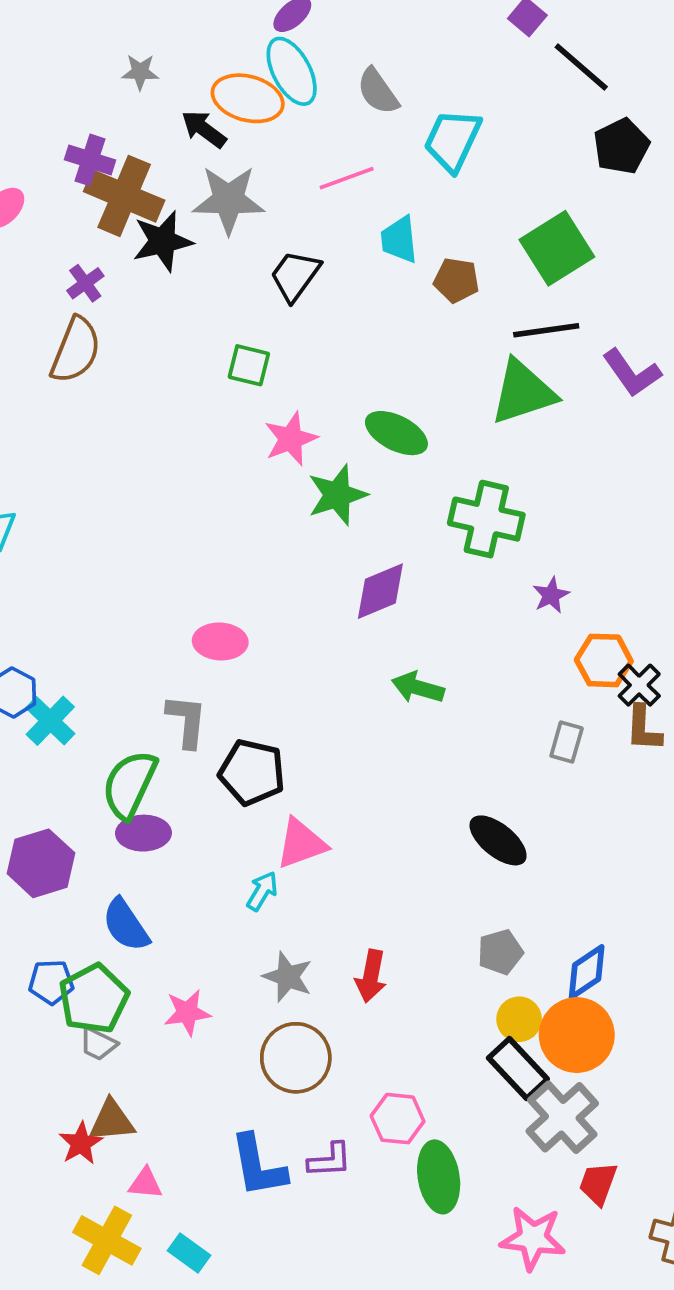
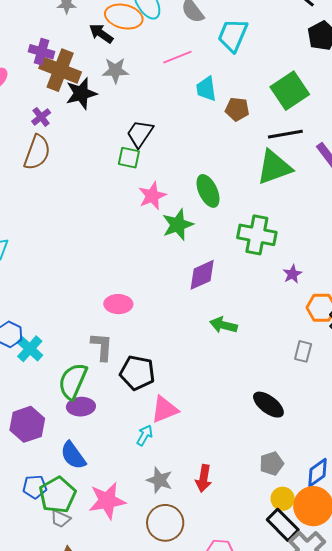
gray star: (228, 200) -> (115, 70), size x0.7
black trapezoid: (295, 276) -> (140, 134), moved
green ellipse: (396, 433) -> (208, 191), turned 40
pink star: (187, 1013) -> (107, 501), size x1.5

